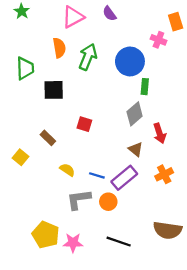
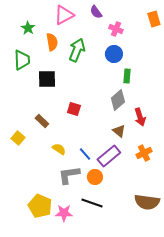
green star: (22, 11) -> (28, 28), moved
pink cross: (158, 40) -> (116, 29), moved
blue circle: (130, 61) -> (114, 54), size x0.7
blue line: (97, 175) -> (85, 154), turned 32
black line: (119, 242) -> (92, 203), moved

